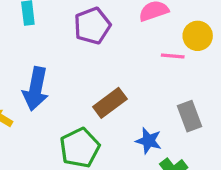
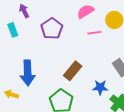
pink line: (173, 56) -> (94, 33), moved

